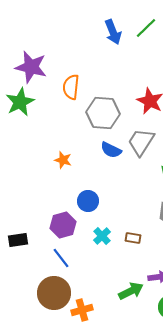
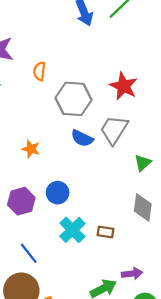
orange semicircle: (71, 87) -> (39, 71), size x0.7
purple hexagon: (63, 225) -> (21, 201), moved
cyan cross: (102, 236) -> (72, 230), size x1.4

